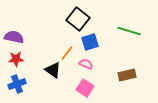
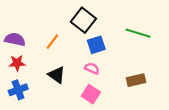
orange line: (67, 53) -> (52, 42), moved

